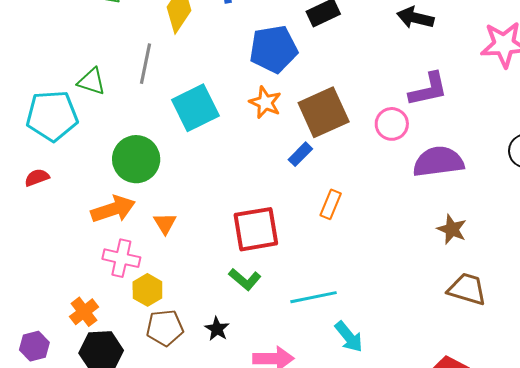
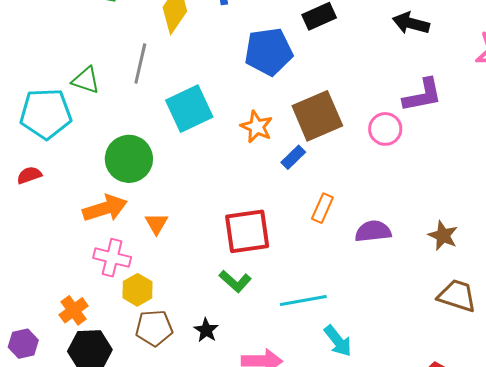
orange star: (265, 103) -> (257, 127), moved
purple semicircle: (438, 162) -> (373, 231), moved, size x0.7

